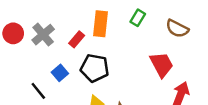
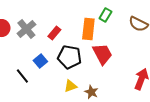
orange rectangle: (101, 24) -> (88, 29), moved
red trapezoid: (162, 64) -> (102, 54), moved

